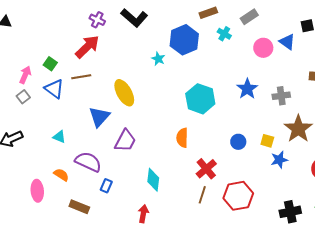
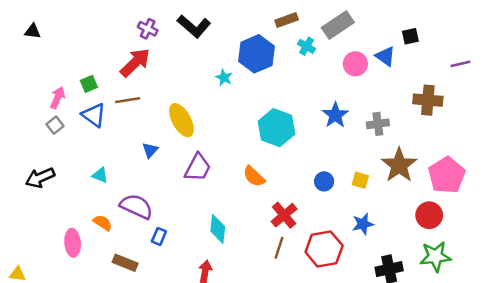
gray rectangle: (249, 17) -> (338, 25), size x1.4
green square: (50, 64) -> (89, 84), turned 32
blue triangle: (99, 117) -> (150, 150), size x0.6
orange semicircle: (182, 138) -> (254, 176), turned -48
purple trapezoid: (125, 141) -> (198, 168), moved
blue star: (279, 160) -> (363, 224), moved

